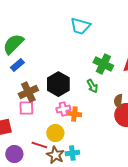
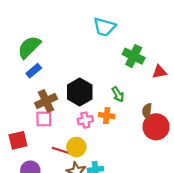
green cross: (103, 64) -> (134, 56), moved
orange cross: (74, 114) -> (107, 116), moved
red line: (39, 145) -> (61, 150), moved

